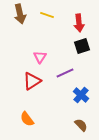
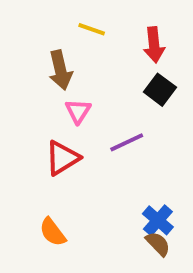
brown arrow: (20, 14) -> (60, 70), moved
black square: (82, 46) -> (160, 90), turned -35
blue cross: (81, 95) -> (158, 220), moved

